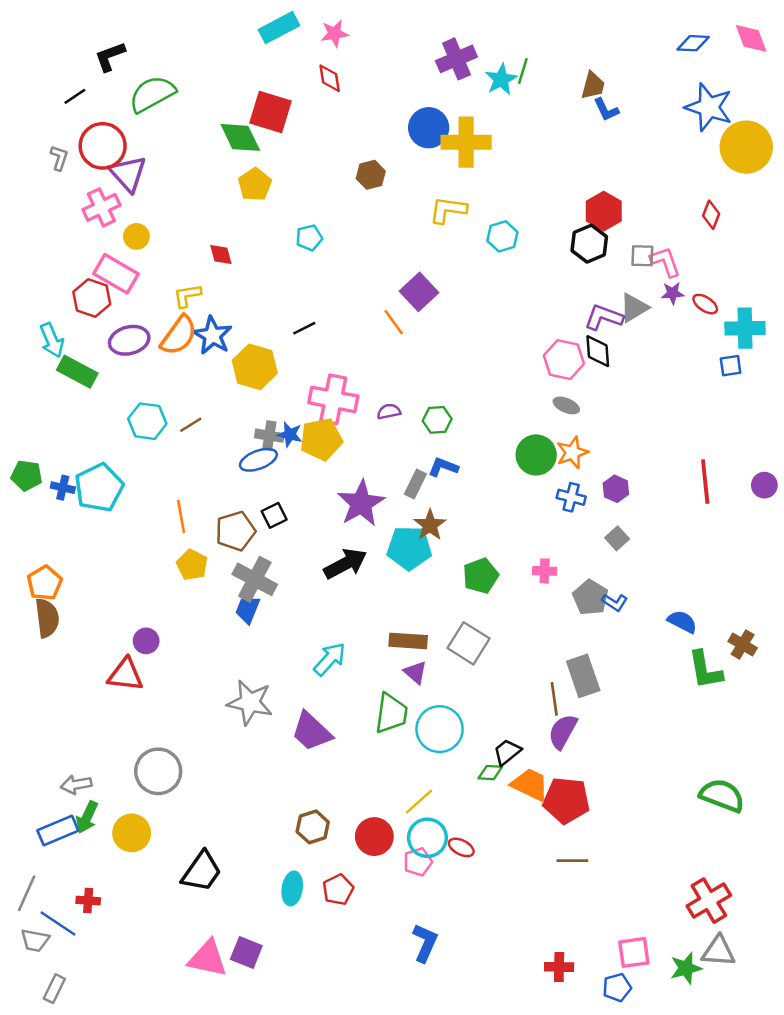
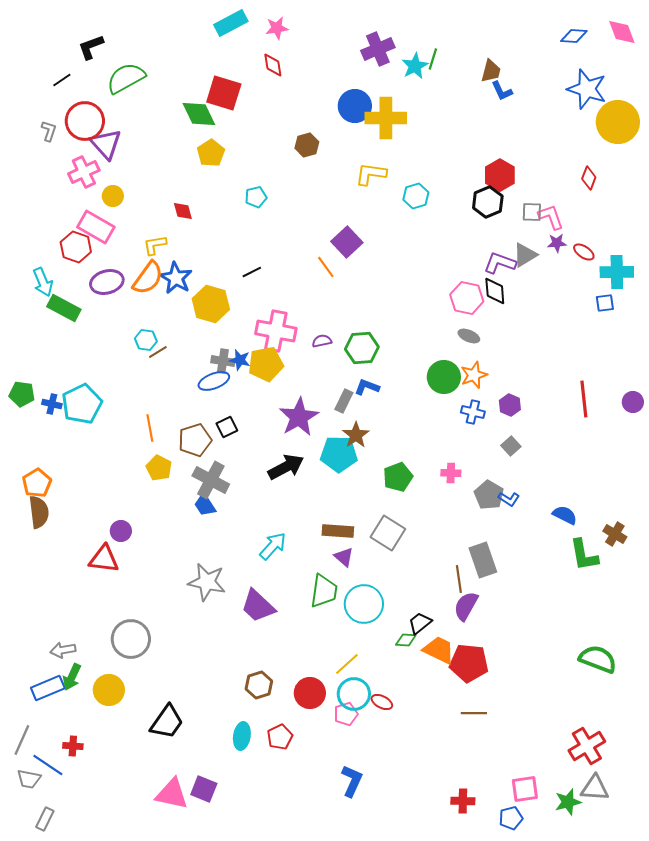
green hexagon: (437, 420) -> (362, 348), size x1.4
cyan hexagon: (147, 421) -> (146, 340), moved, size x0.7
blue trapezoid: (248, 610) -> (205, 505), turned -55

